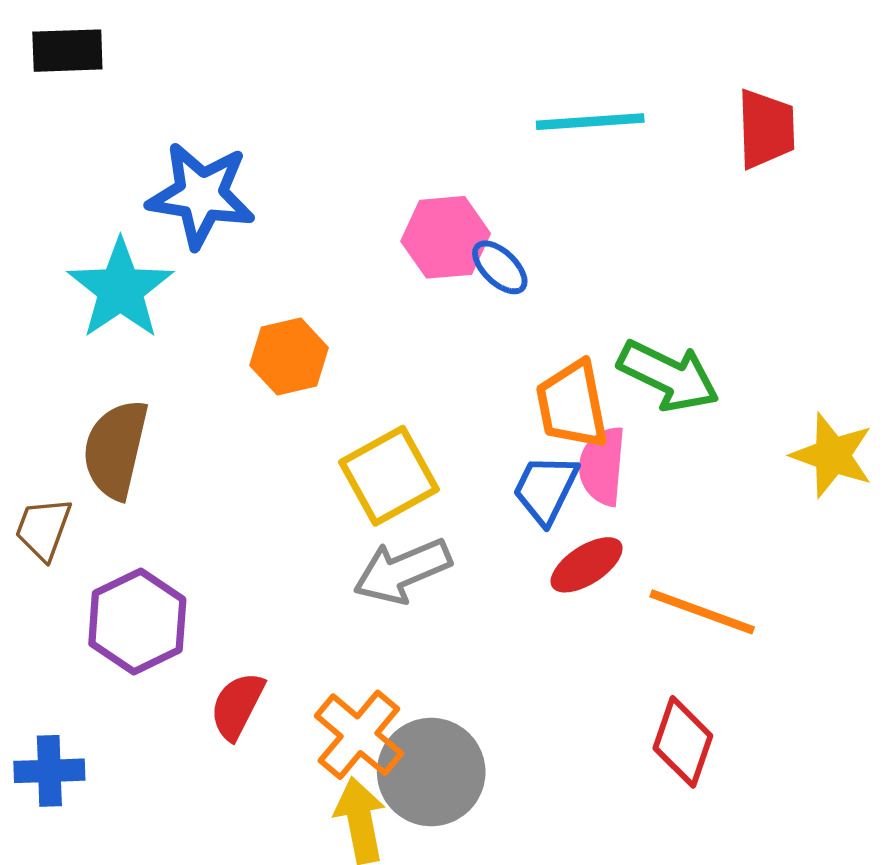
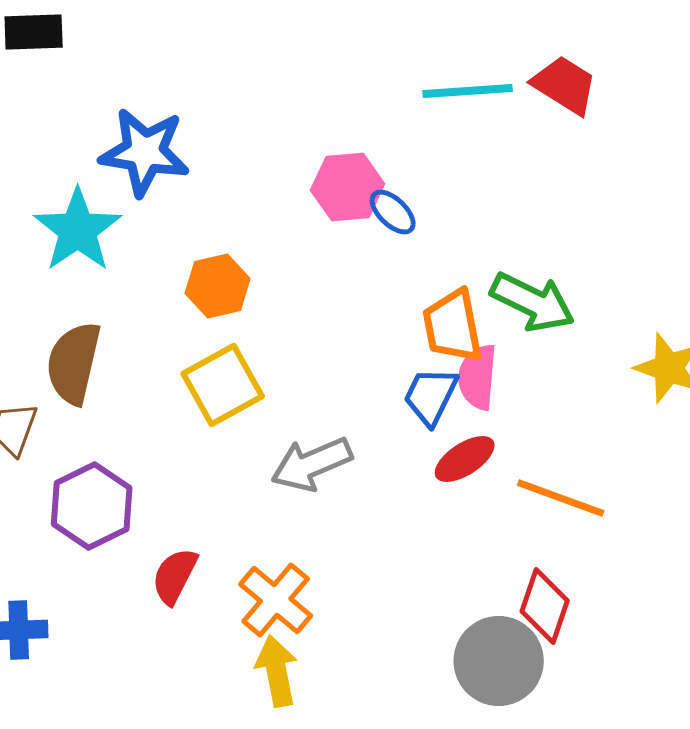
red trapezoid: (766, 129) -> (565, 85), moved, turned -56
yellow square: (389, 476) -> (223, 385), moved
gray circle: (431, 772) -> (499, 661), moved

